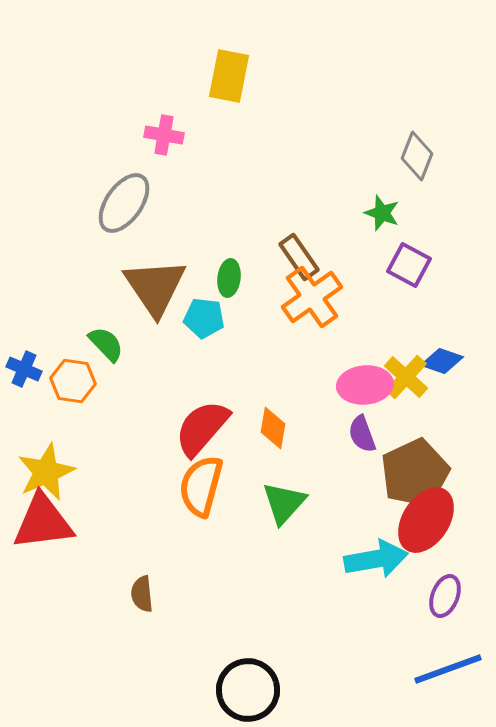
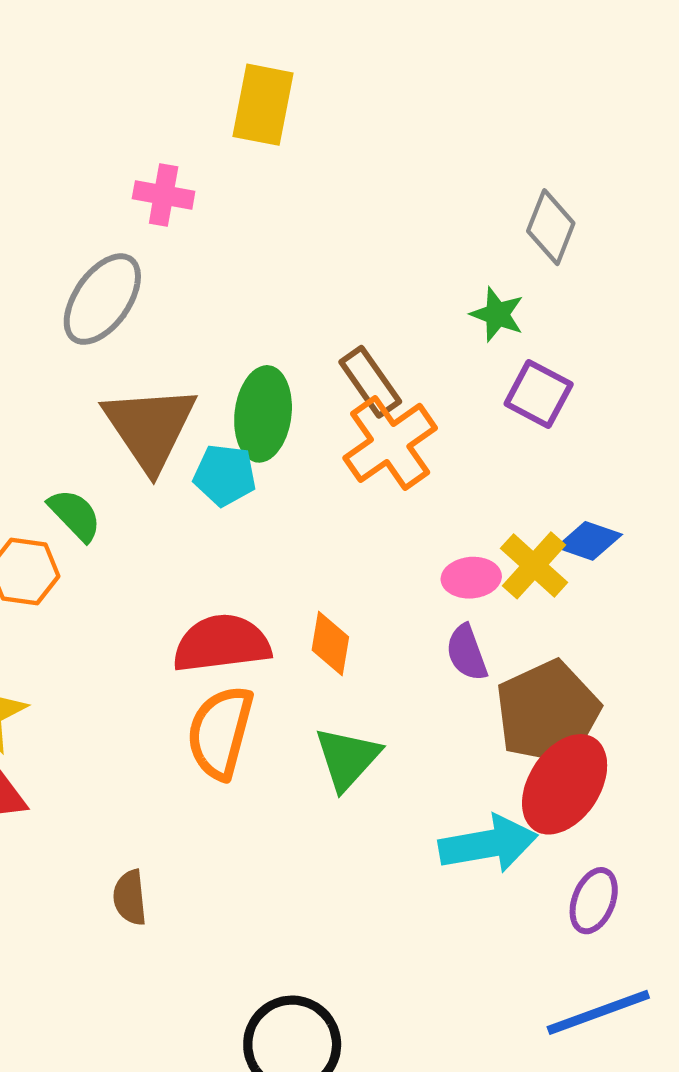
green ellipse: (229, 278) -> (263, 414), size x1.6
pink ellipse: (365, 385) -> (471, 578), size x0.7
red semicircle: (202, 428) -> (222, 643), turned 42

